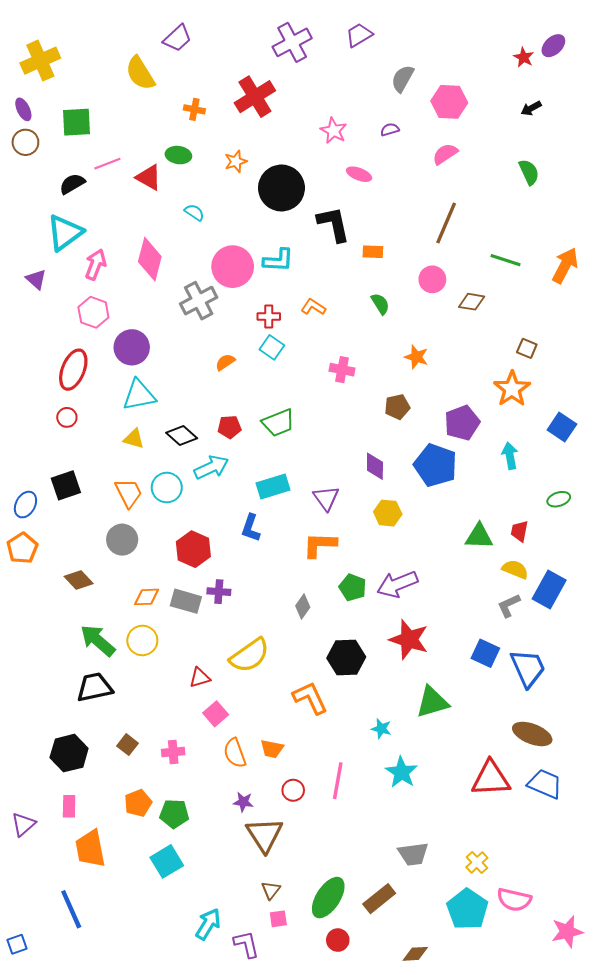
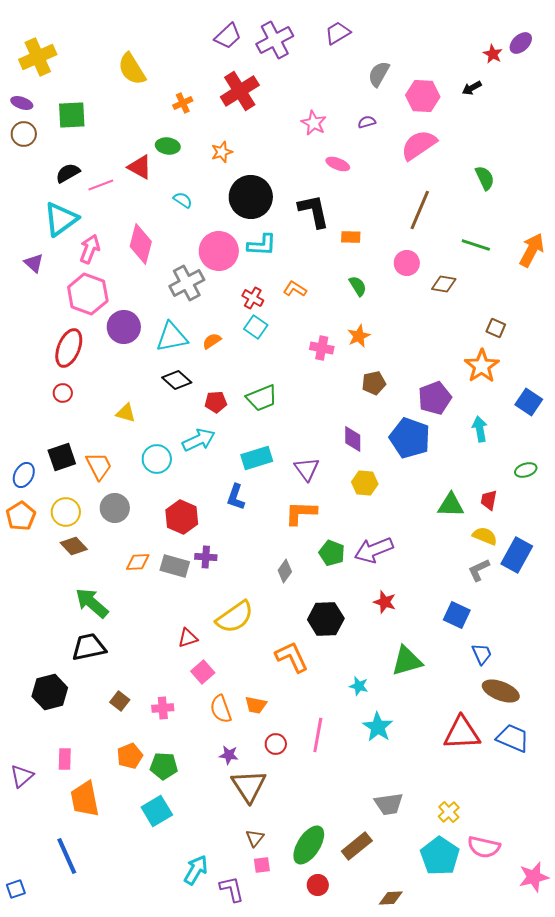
purple trapezoid: (177, 38) -> (228, 36), moved
black arrow: (531, 108) -> (472, 88), moved
purple ellipse: (23, 109) -> (22, 103), turned -45
orange cross: (194, 109) -> (183, 103), turned -36
pink semicircle: (445, 154) -> (419, 145), size x1.5
pink line: (107, 164) -> (101, 185), moved
green semicircle: (529, 172) -> (485, 178), moved
black circle: (281, 188) -> (251, 197), moved
pink hexagon: (93, 312) -> (88, 294), size x1.4
red cross: (269, 317) -> (253, 298), turned 30
orange star: (416, 357) -> (359, 336), moved, turned 30
cyan triangle: (139, 395) -> (172, 337), moved
black diamond: (182, 435) -> (177, 380), moved
orange trapezoid: (129, 493) -> (99, 466), moved
red star: (409, 639) -> (385, 602), size x0.6
yellow circle: (142, 640) -> (66, 512), moved
blue trapezoid: (528, 668) -> (482, 654), moved, size x0.6
black hexagon: (69, 753) -> (50, 692), moved

